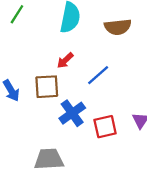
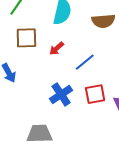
brown square: (47, 87) -> (26, 38), moved
red square: (105, 127) -> (95, 94), moved

